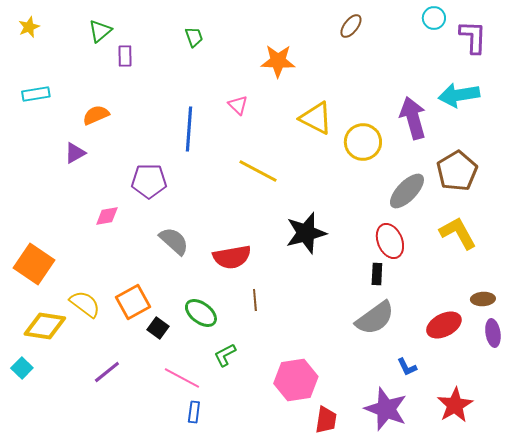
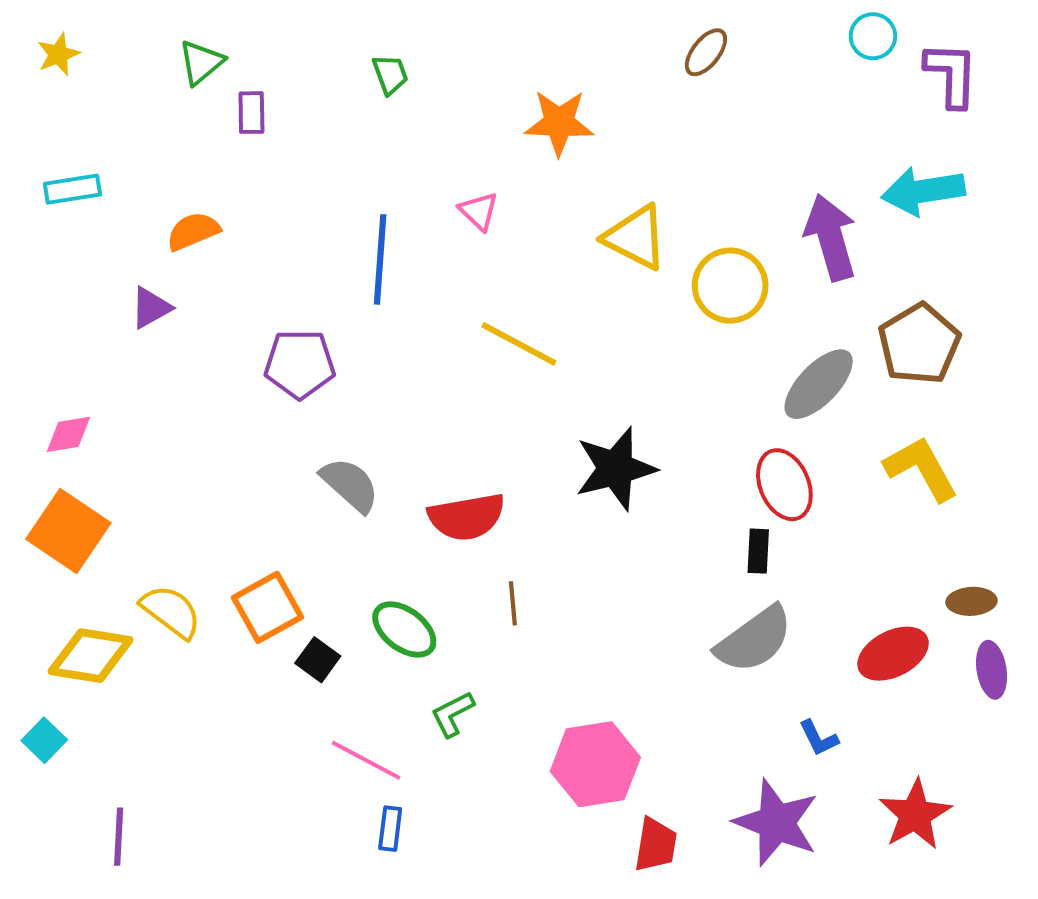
pink diamond: (107, 216) -> (68, 434), moved
purple line: (107, 372) -> (119, 837), moved, turned -48

